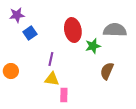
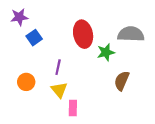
orange circle: (11, 71) -> (26, 82), moved
yellow triangle: (52, 79) -> (59, 90), turned 42

